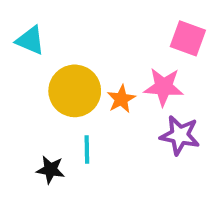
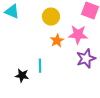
yellow circle: (75, 91) -> (51, 17), moved, size x0.7
purple star: (180, 135) -> (86, 59), turned -30

